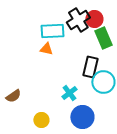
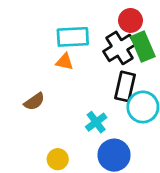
black cross: (78, 20) -> (120, 48), moved
brown semicircle: (13, 96) -> (34, 102), moved

